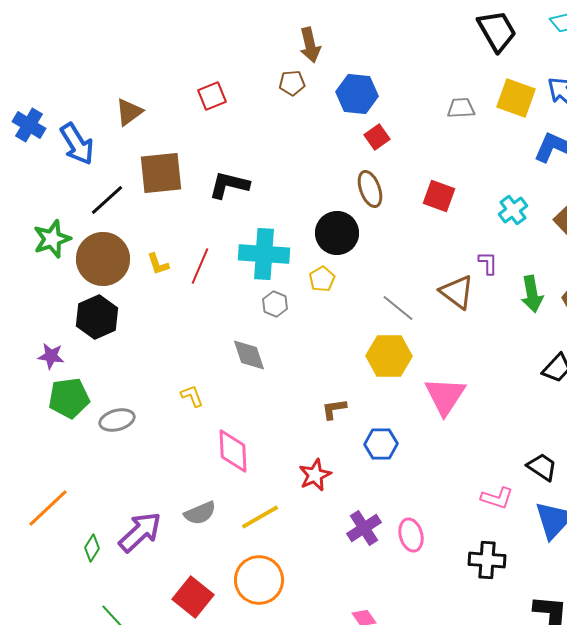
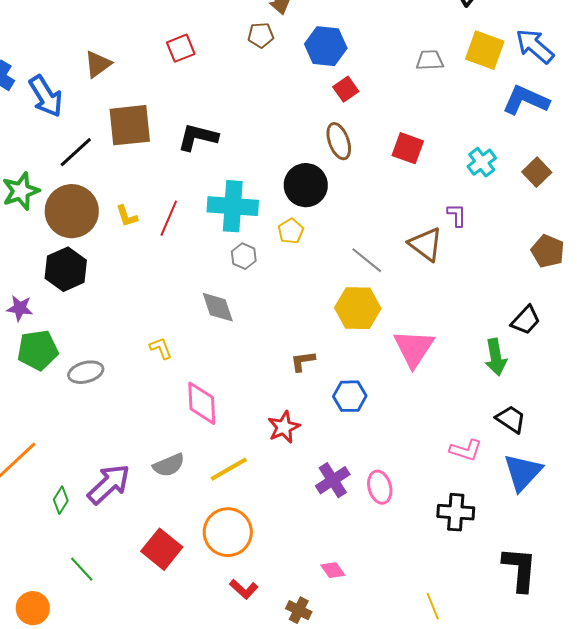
green arrow: (532, 294) -> (496, 357), moved

